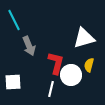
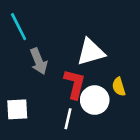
white triangle: (84, 38) -> (91, 52), moved
yellow semicircle: (89, 65) -> (119, 87), turned -32

